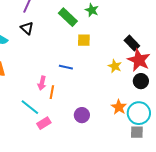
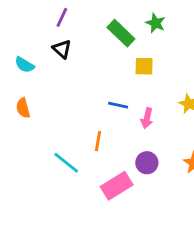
pink arrow: (42, 83) -> (147, 118), moved
purple circle: (82, 115) -> (147, 163), moved
pink rectangle: (44, 123) -> (117, 186), moved, size x1.5

